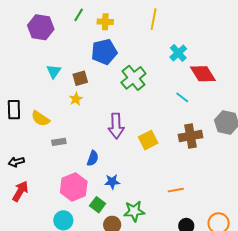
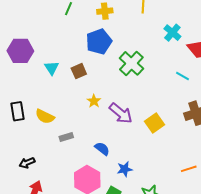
yellow cross: (105, 22) -> (105, 11), moved
purple hexagon: (41, 27) -> (20, 51), moved
yellow star: (76, 99) -> (94, 101), moved
purple arrow: (116, 126) -> (121, 113), turned -40
blue semicircle: (93, 158) -> (102, 149), turned -63

